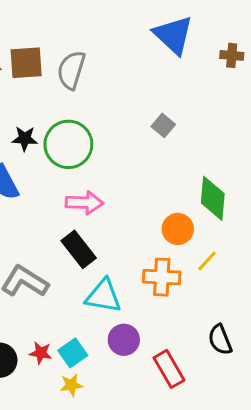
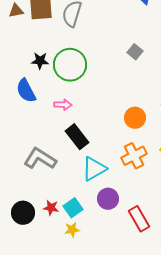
pink arrow: (84, 203) -> (63, 105), moved, size x0.7
orange circle: (178, 229) -> (135, 118), moved
orange cross: (162, 277) -> (134, 156), turned -30
cyan triangle: (103, 296) -> (94, 169), turned -40

